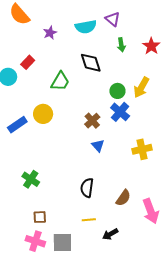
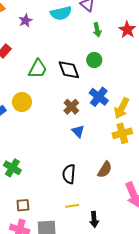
black diamond: (91, 63) -> (69, 70), moved
yellow arrow: (141, 87) -> (122, 108), moved
green circle: (117, 91) -> (94, 60), moved
brown semicircle: (123, 198) -> (105, 170), moved
black arrow: (110, 234) -> (94, 219), turned -63

